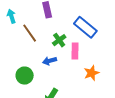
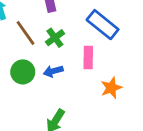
green cross: (59, 40) -> (55, 38), moved
green circle: (25, 76) -> (23, 72), moved

